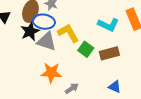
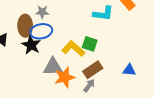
yellow L-shape: (68, 33) -> (73, 49), moved
gray triangle: (47, 41) -> (53, 67), moved
brown rectangle: (109, 53) -> (93, 70), moved

